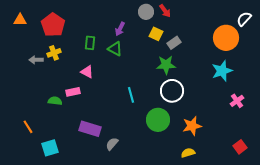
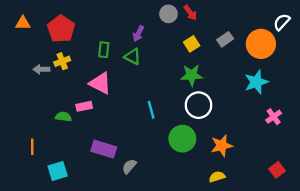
yellow square: (156, 34) -> (192, 44), moved, turned 32
gray rectangle: (174, 43) -> (225, 39), moved
pink triangle: (87, 72) -> (100, 83), size x1.5
orange line: (28, 127) -> (32, 147), turned 32

